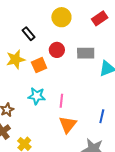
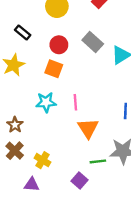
gray rectangle: (86, 53) -> (93, 42), turned 54
orange square: (39, 65) -> (54, 69), moved, turned -35

